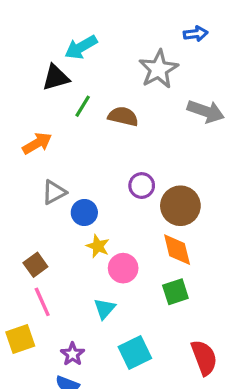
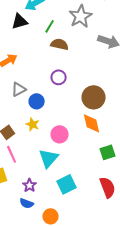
green line: (83, 106) -> (50, 26), moved
purple circle: (142, 186) -> (59, 77), moved
yellow star: (98, 246) -> (33, 124), moved
green square: (175, 292) -> (108, 152), moved
cyan triangle: (105, 309) -> (49, 158), size x1.5

